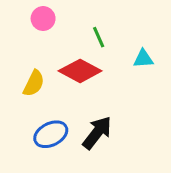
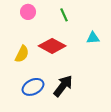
green line: (99, 37) -> (64, 15), moved

